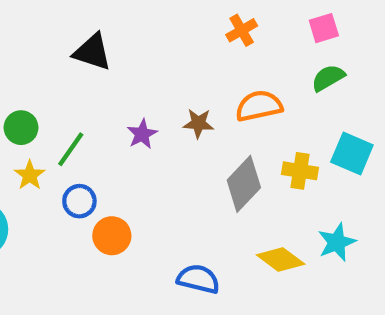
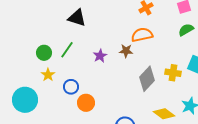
orange semicircle: (259, 106) -> (142, 35), moved
green line: (71, 149) -> (67, 50), moved

